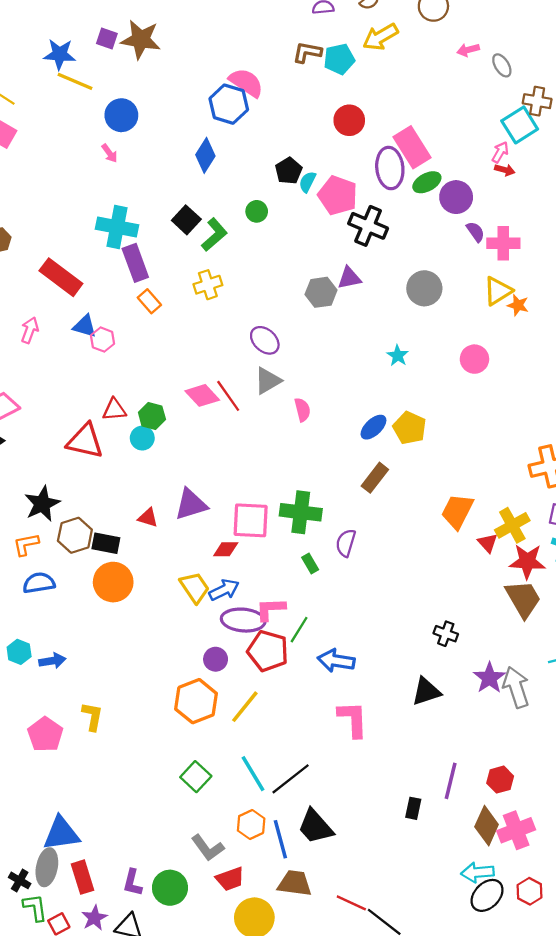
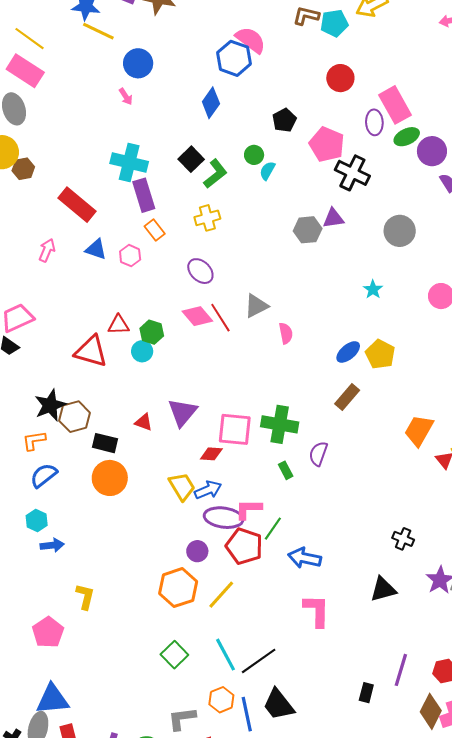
purple ellipse: (390, 168) -> (374, 122), size x0.7
cyan semicircle: (307, 182) -> (267, 171), moved
pink hexagon: (103, 340) -> (130, 256), moved
purple ellipse: (265, 340) -> (200, 271), moved
purple triangle: (191, 504) -> (182, 412), turned -36
brown hexagon: (75, 535) -> (74, 417), moved
blue semicircle: (39, 583) -> (44, 475), turned -32
cyan hexagon: (19, 652) -> (37, 521), moved
pink pentagon: (45, 734) -> (48, 632), moved
gray L-shape: (208, 848) -> (182, 719), turned 116

